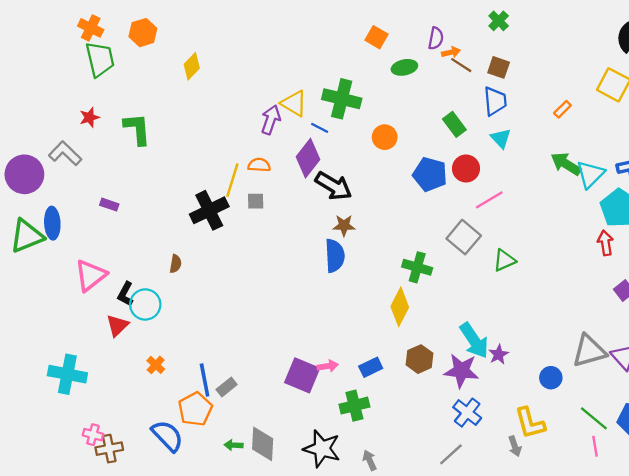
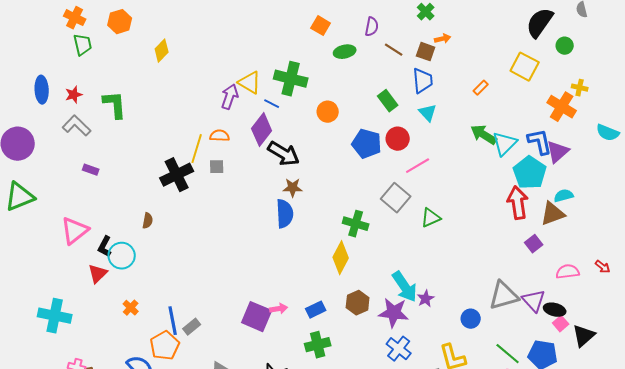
orange arrow: (451, 52) -> (443, 39), moved
green trapezoid: (100, 59) -> (83, 45), size x0.7
gray L-shape: (65, 153) -> (77, 126), moved
blue ellipse: (52, 223) -> (42, 90), moved
red arrow: (605, 243) -> (518, 203), size x1.5
green cross: (354, 406) -> (318, 345), moved

